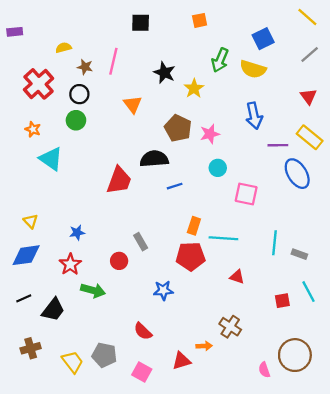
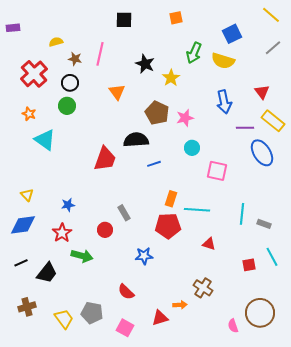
red triangle: (309, 96) -> (262, 92), moved

